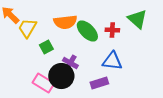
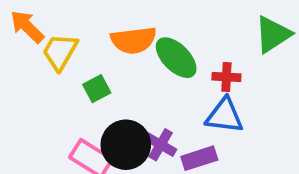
green triangle: (137, 19) -> (273, 34), turned 45
red cross: (112, 30) -> (226, 77), moved
purple cross: (70, 63) -> (161, 145), moved

